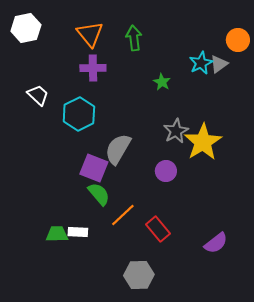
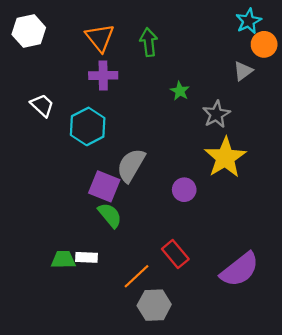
cyan star: (201, 63) -> (249, 21), moved
gray star: (176, 131) -> (216, 114), moved
orange line: (123, 215) -> (136, 276), moved
purple semicircle: (216, 243) -> (240, 270), size x1.5

